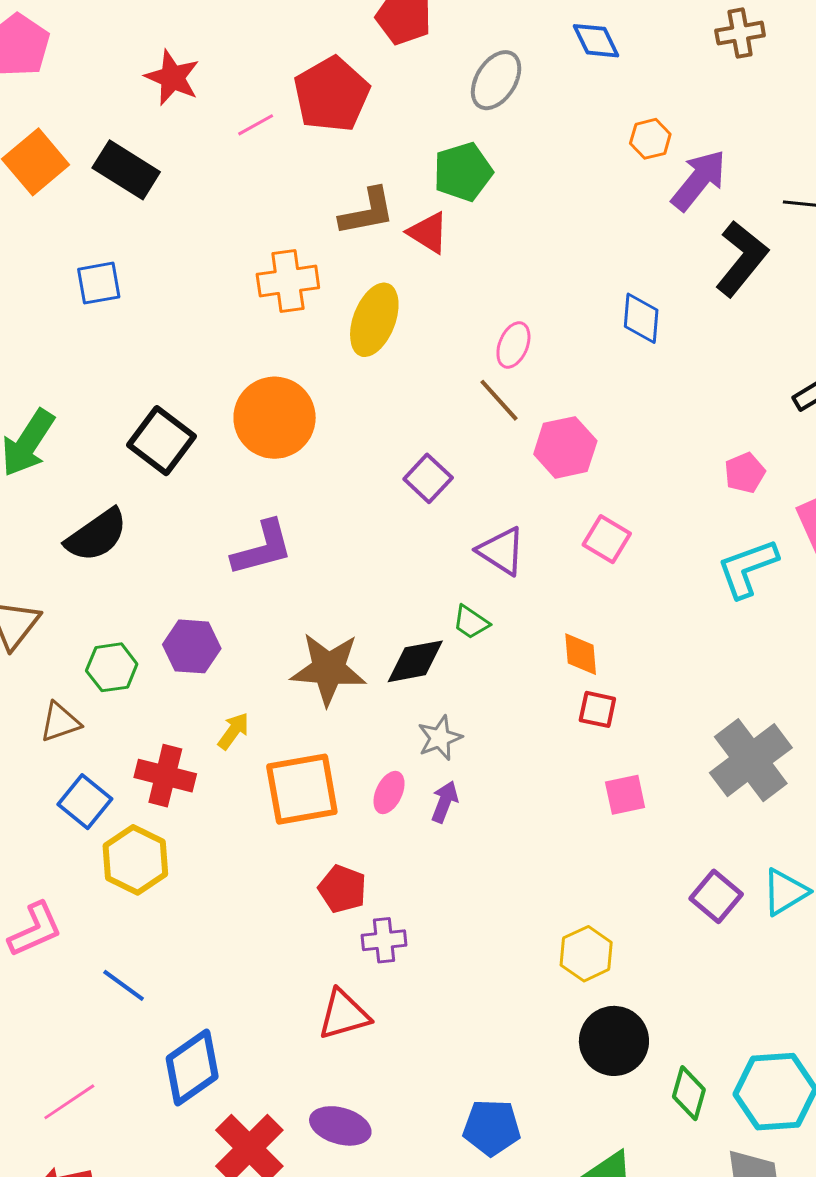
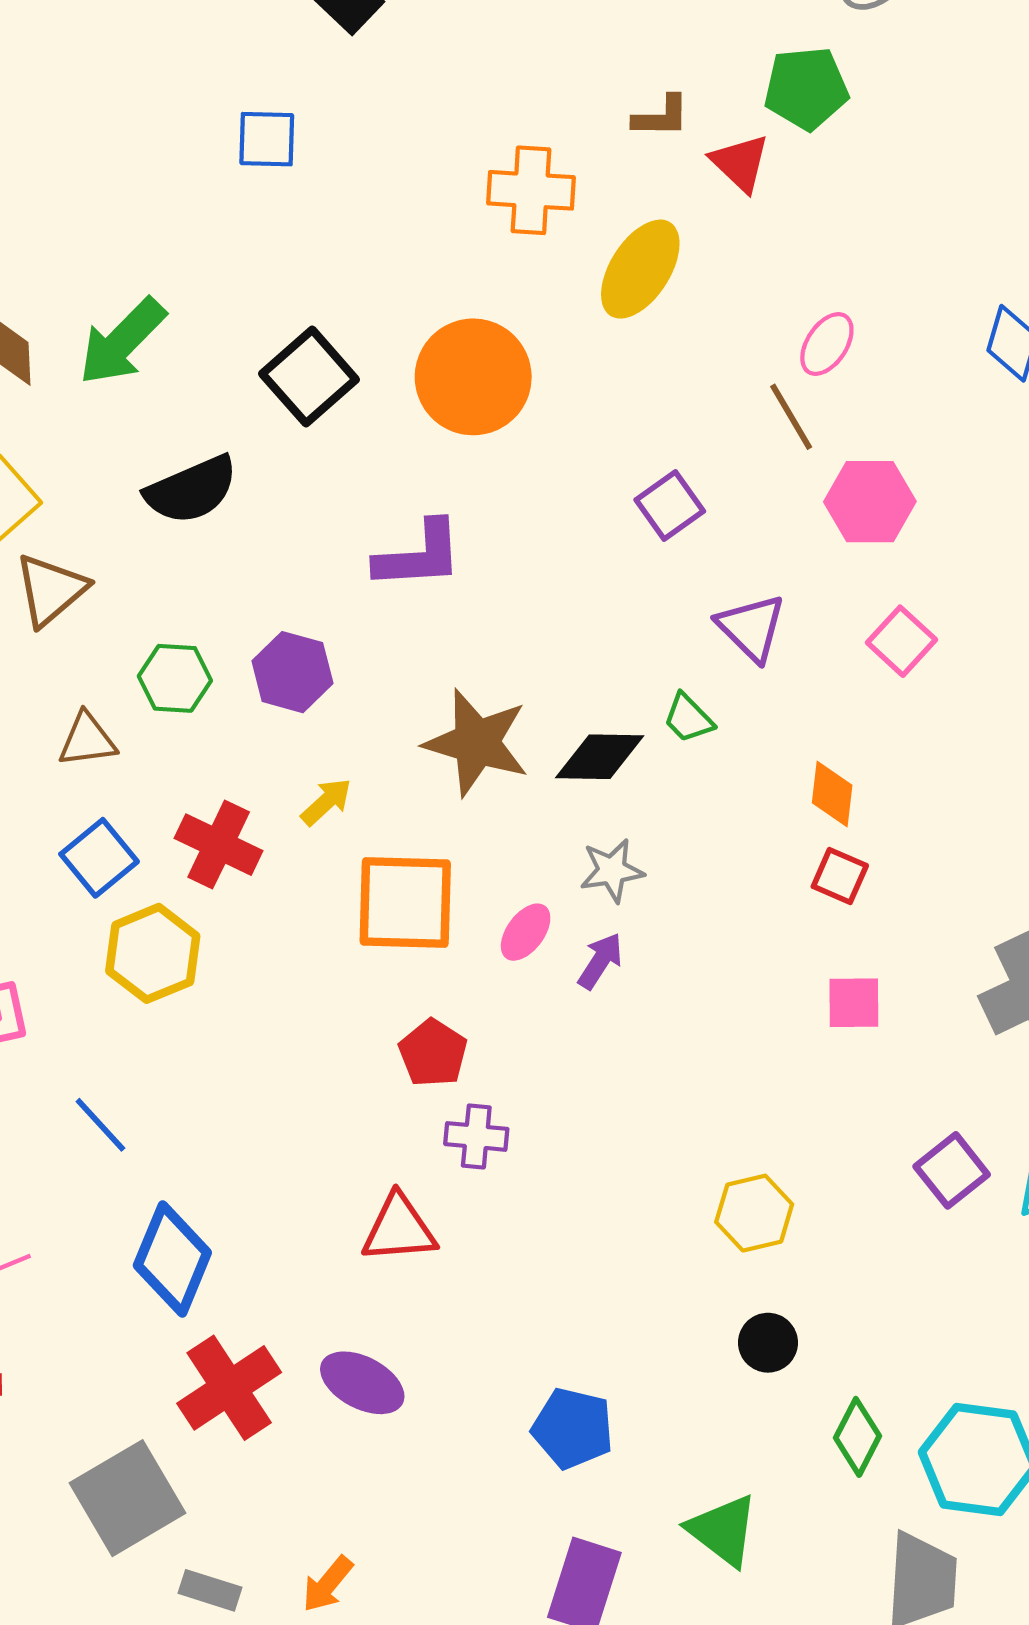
brown L-shape: (367, 212) -> (661, 117), size x0.7
black circle: (614, 1041) -> (768, 1343), size x0.6
blue diamond: (192, 1068) -> (172, 1259), turned -44

